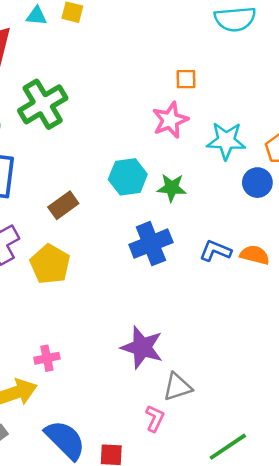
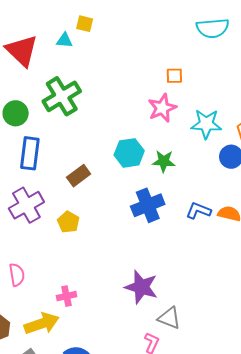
cyan triangle: (36, 16) -> (64, 40), moved
yellow pentagon: (50, 264) -> (68, 222), size x0.7
gray triangle: (177, 387) -> (169, 318), turned 40

